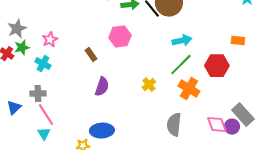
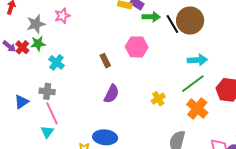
pink star: (50, 40) -> (62, 16), moved

